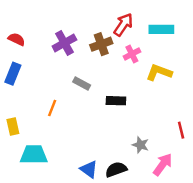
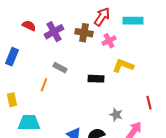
red semicircle: (17, 39) -> (29, 26), moved
brown cross: (101, 44) -> (84, 33), turned 30
yellow L-shape: (159, 72) -> (123, 66), moved
gray rectangle: (82, 83) -> (60, 68), moved

